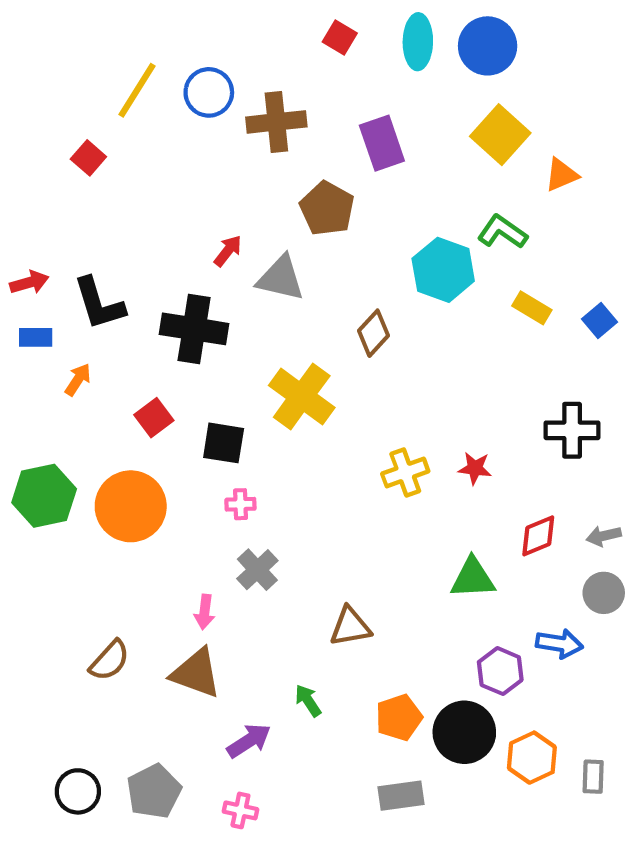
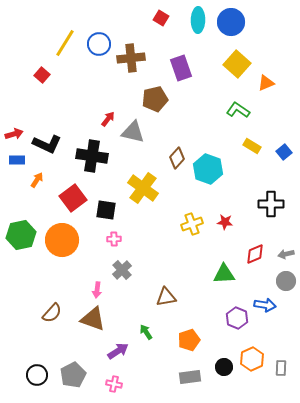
brown pentagon: (327, 209) -> (155, 99), turned 30
cyan hexagon: (443, 270) -> (208, 169), moved
black L-shape: (99, 304) -> (47, 144), turned -48
red square: (154, 418) -> (73, 198), size x1.5
black circle: (464, 732) -> (224, 367), moved, size x0.6

